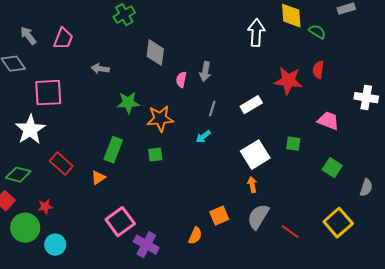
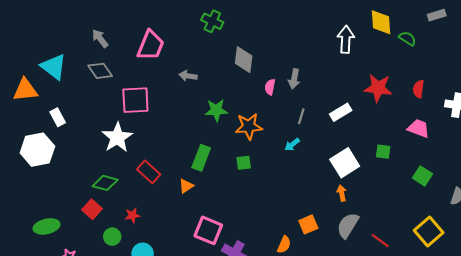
green cross: (124, 15) -> (212, 21), turned -35
gray arrow: (28, 36) -> (100, 38), moved
pink trapezoid: (63, 39) -> (151, 45), size x1.4
red semicircle: (318, 70) -> (419, 89), moved
pink square: (120, 222) -> (208, 230), turned -32
green circle: (25, 228) -> (112, 237), size x0.6

